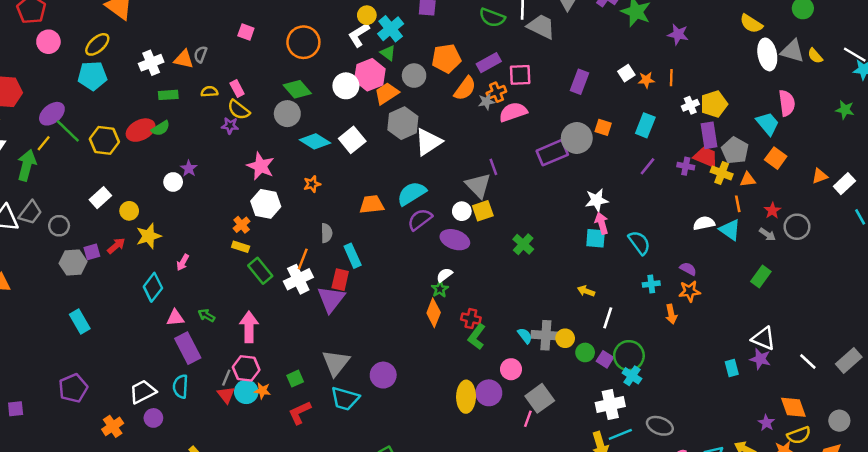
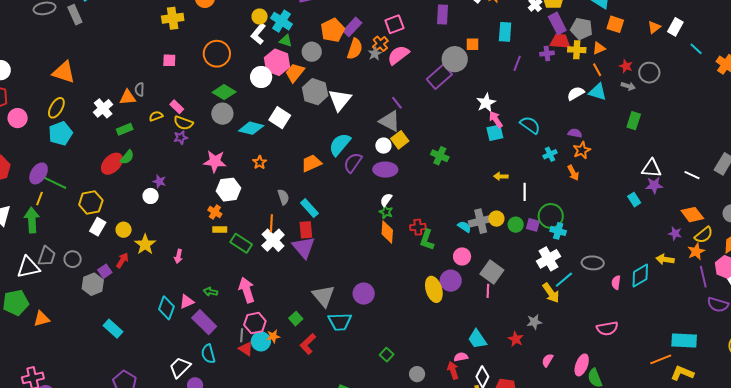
purple rectangle: (489, 63) -> (352, 27), moved
yellow hexagon: (104, 140) -> (91, 203), moved
cyan diamond: (153, 287) -> (166, 308), moved

